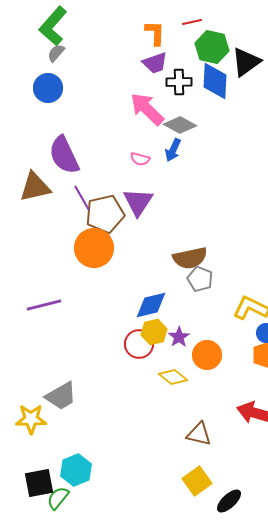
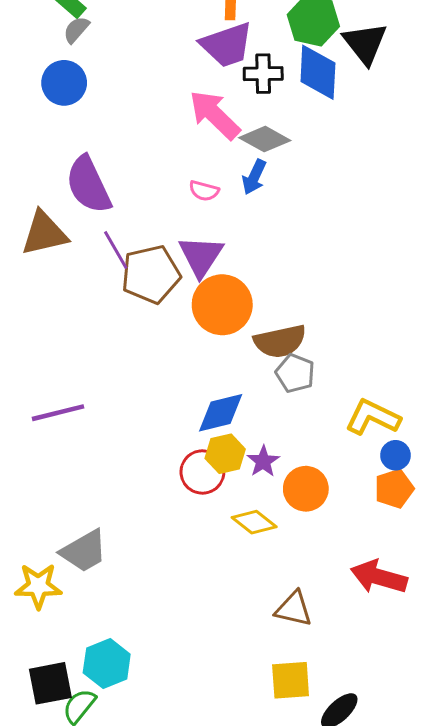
black triangle: (246, 62) -> (365, 43), turned -32
purple trapezoid: (155, 63) -> (227, 45), size x1.4
orange circle: (94, 248) -> (222, 305), moved
yellow square: (197, 481) -> (291, 680), turned 32

